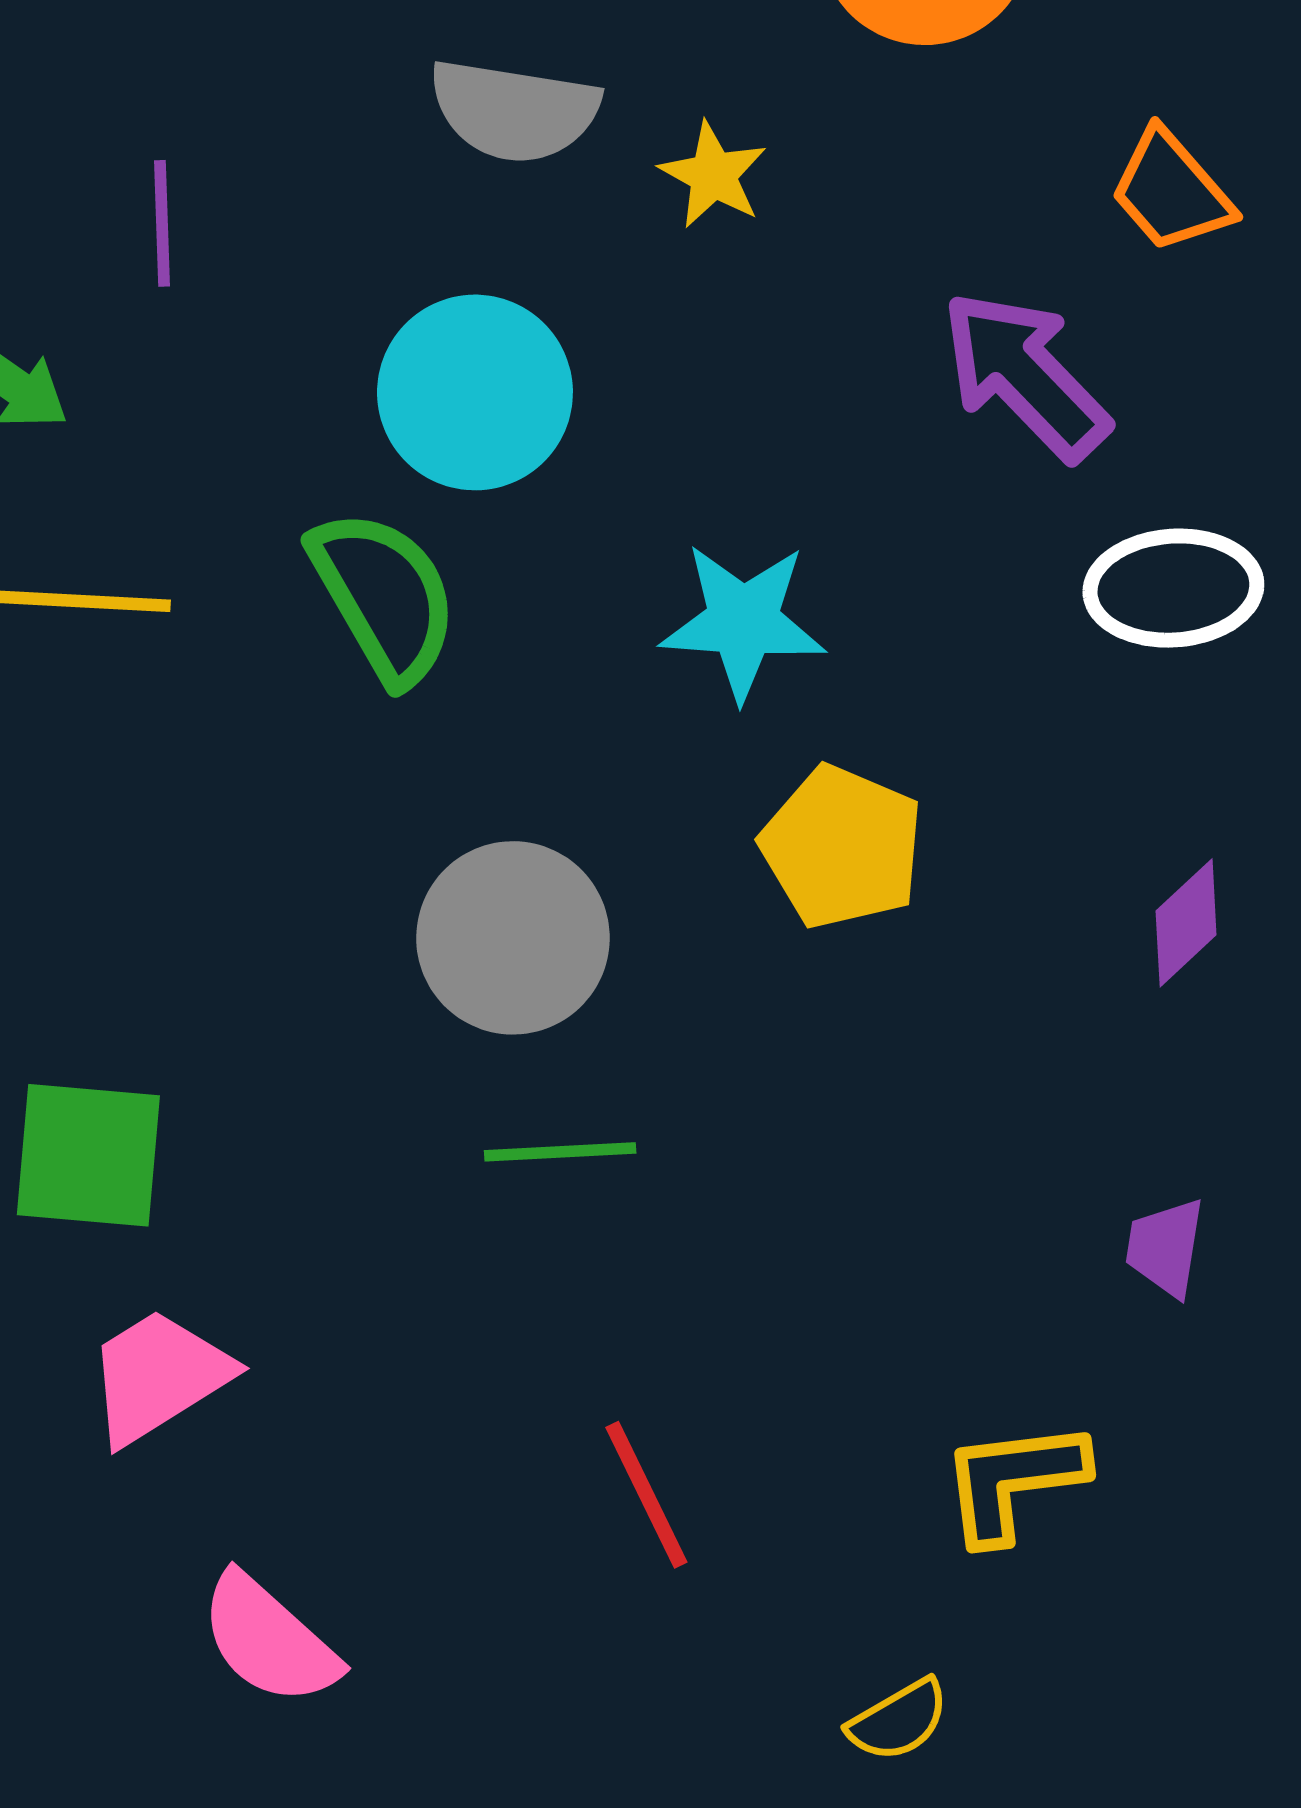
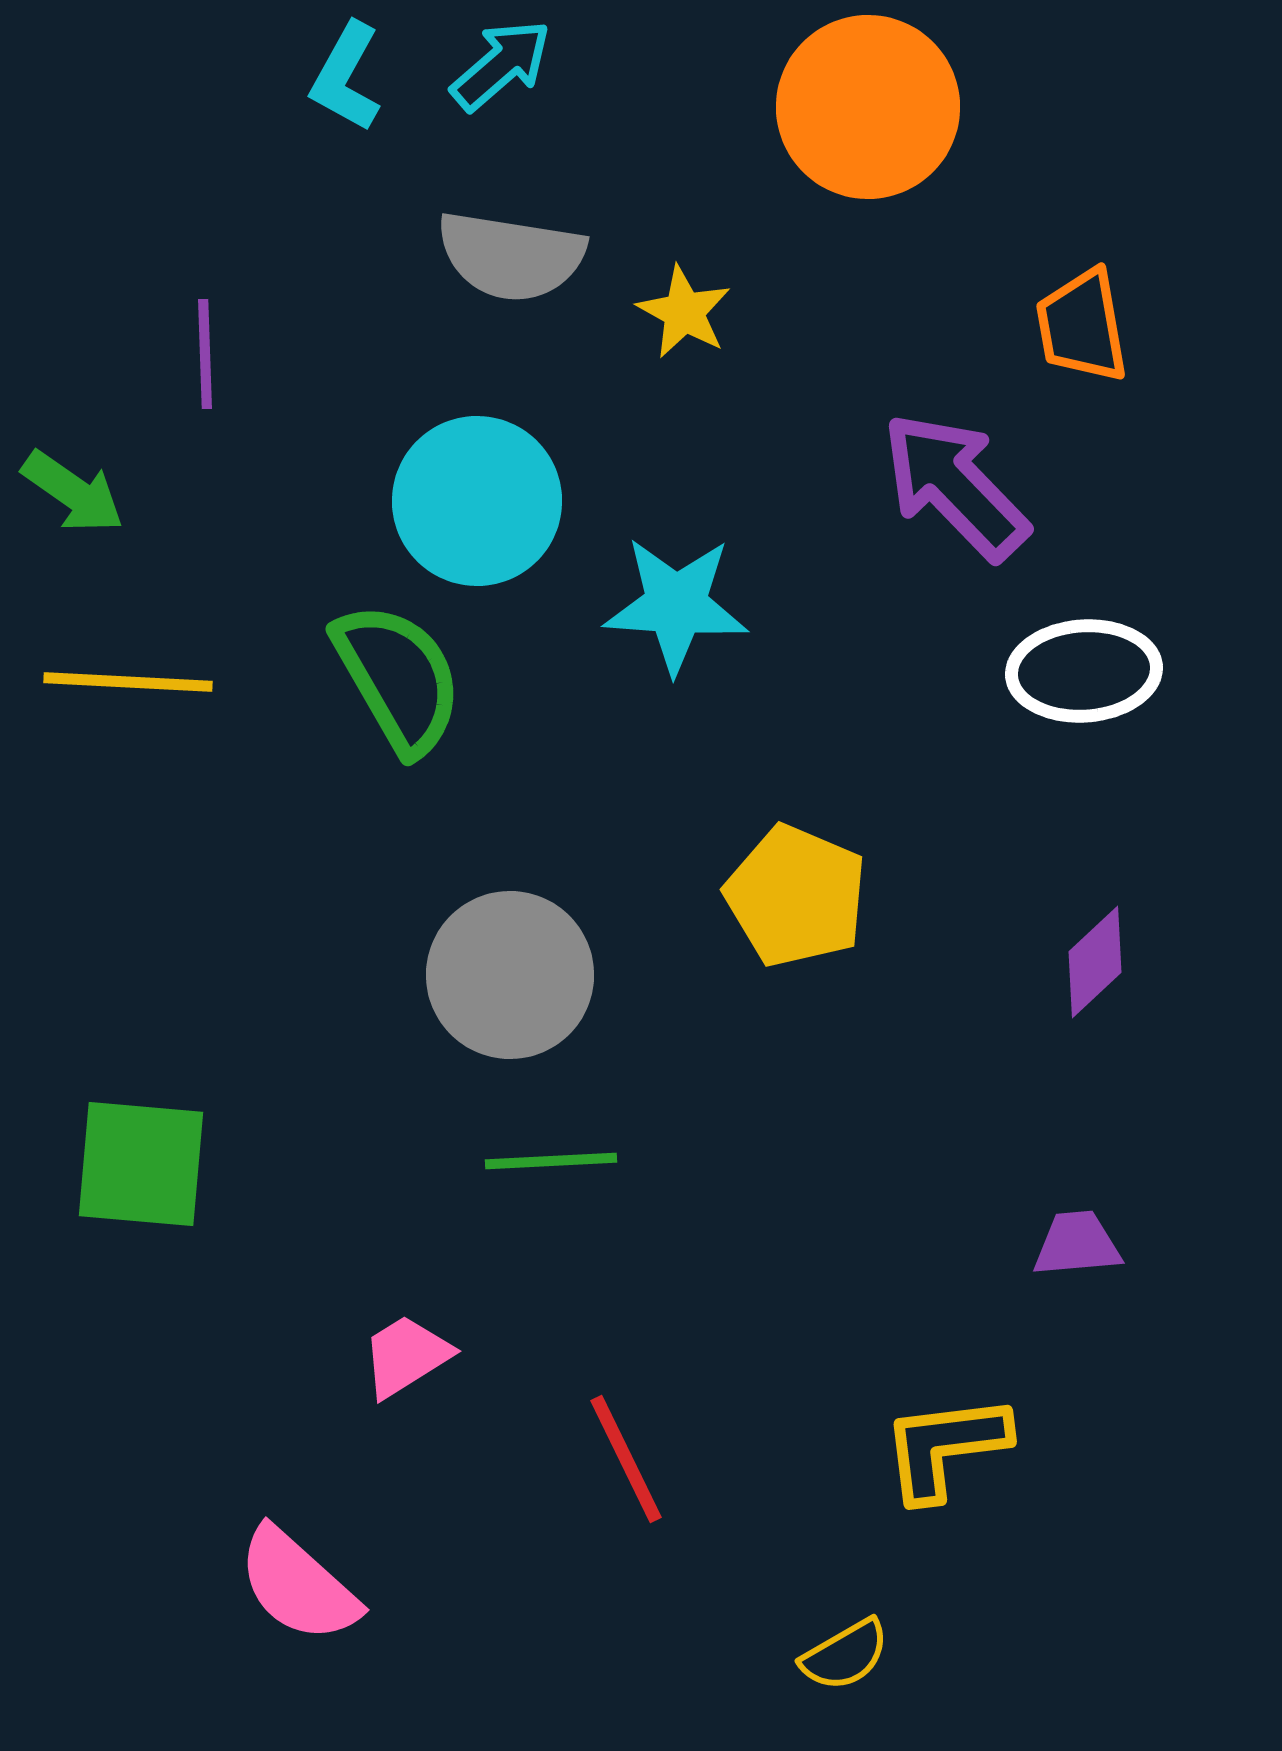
orange trapezoid: (1171, 191) -> (1082, 326), turned 31
cyan star: (743, 621) -> (676, 605), moved
purple trapezoid: (1165, 1247) -> (1077, 1244), turned 76
pink trapezoid: (159, 1376) -> (406, 1356), moved, size x0.7

